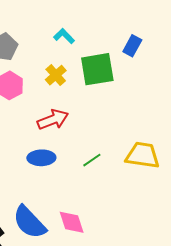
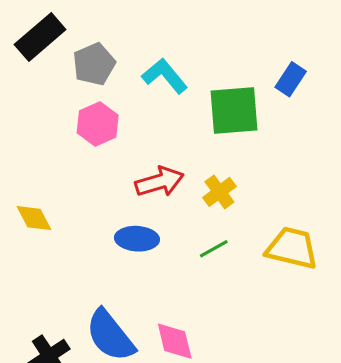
cyan L-shape: (64, 36) -> (165, 76), moved, size x1.4
yellow cross: (56, 75) -> (219, 192), moved

